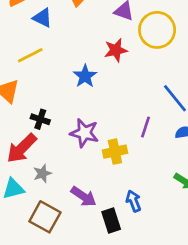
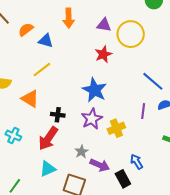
blue star: (85, 76) -> (95, 90), moved, size x1.4
purple line: (146, 127) -> (143, 111), moved
purple star: (84, 133) -> (92, 119), turned -30
gray star: (42, 173) -> (81, 152), moved

